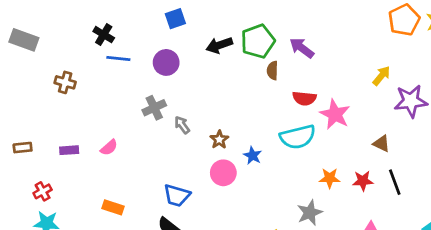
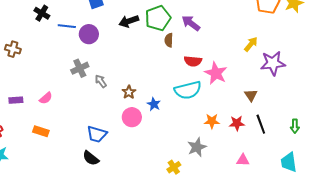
blue line: (118, 58) -> (67, 26), moved
brown triangle: (381, 144) -> (251, 95), turned 32
orange rectangle: (113, 207) -> (41, 131), moved

